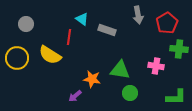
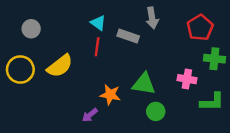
gray arrow: (138, 15) -> (152, 18), moved
red line: (69, 37) -> (97, 47), moved
yellow semicircle: (50, 55) -> (60, 66), turned -70
green L-shape: (176, 97) -> (212, 102), moved

